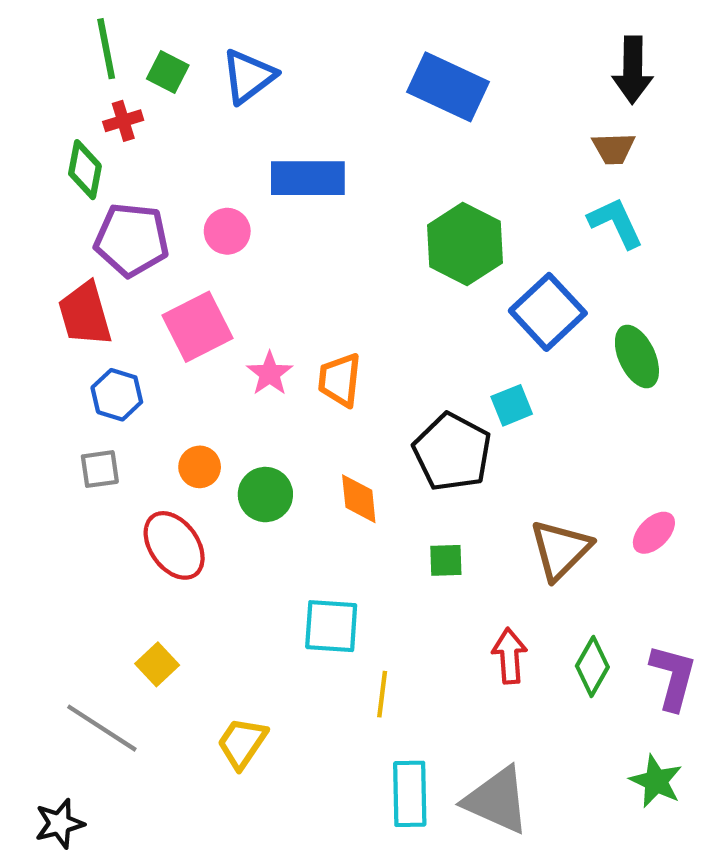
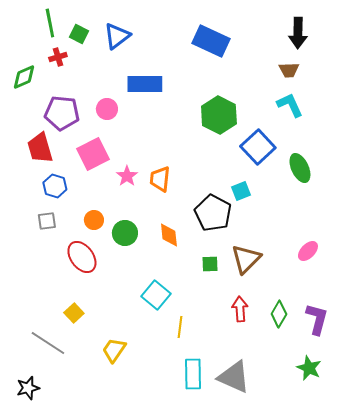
green diamond: (85, 170) -> (24, 77), moved, turned 56
brown triangle: (561, 550) -> (246, 259), moved
cyan square: (331, 626) -> (156, 295), turned 36

